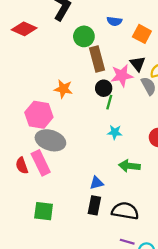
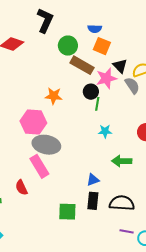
orange square: (142, 34) -> (102, 46), moved
brown rectangle: (97, 59) -> (82, 65), turned -40
red semicircle: (22, 166) -> (21, 188), moved
green square: (44, 211) -> (67, 212), moved

